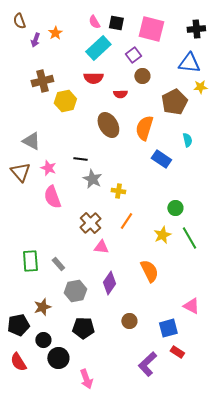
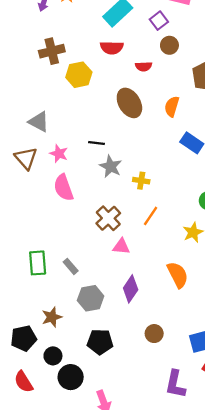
orange semicircle: (144, 128) -> (172, 106), size x0.7
purple L-shape: (147, 364) -> (175, 384), turned -35

